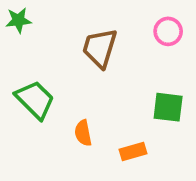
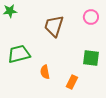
green trapezoid: (35, 100) -> (19, 54), turned -60
orange rectangle: (133, 151) -> (72, 82), turned -48

